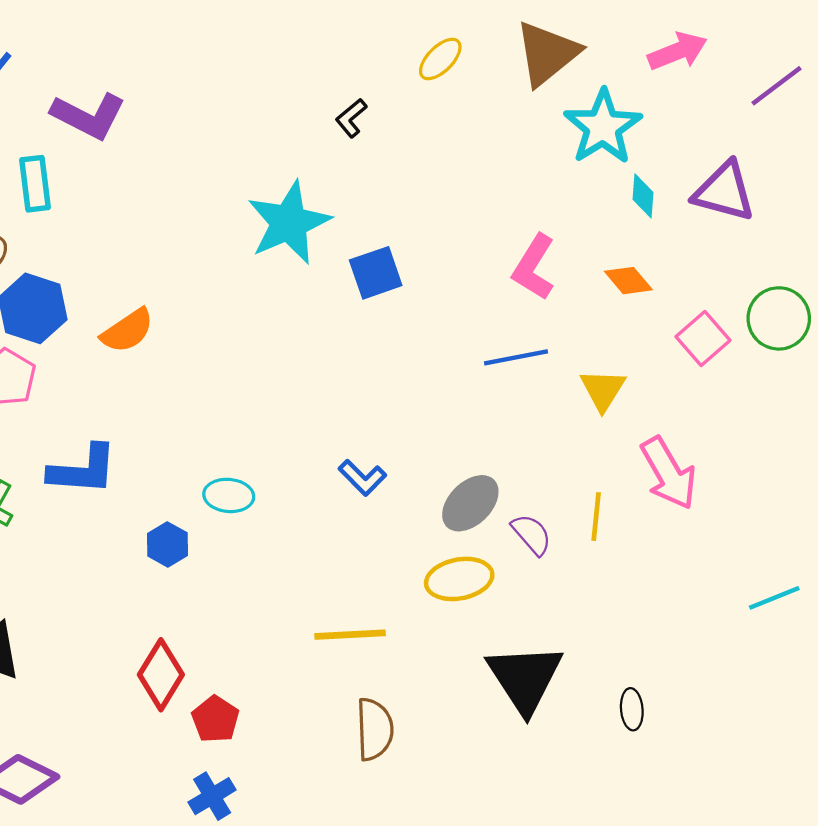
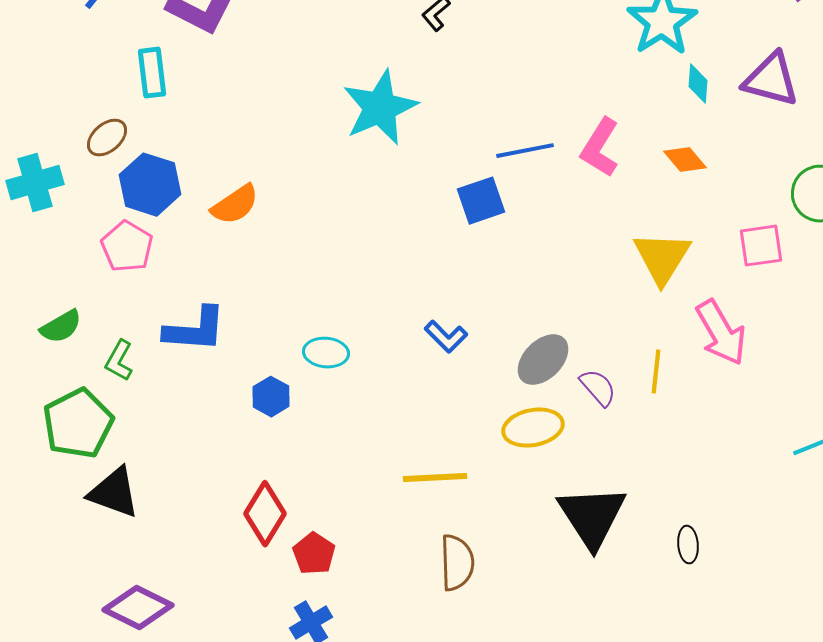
blue square: (376, 273) -> (481, 201), moved
pink square: (703, 338) -> (761, 246), moved, turned 33
blue line: (516, 357) -> (525, 151), moved
yellow triangle: (603, 390) -> (662, 258), size x1.4

